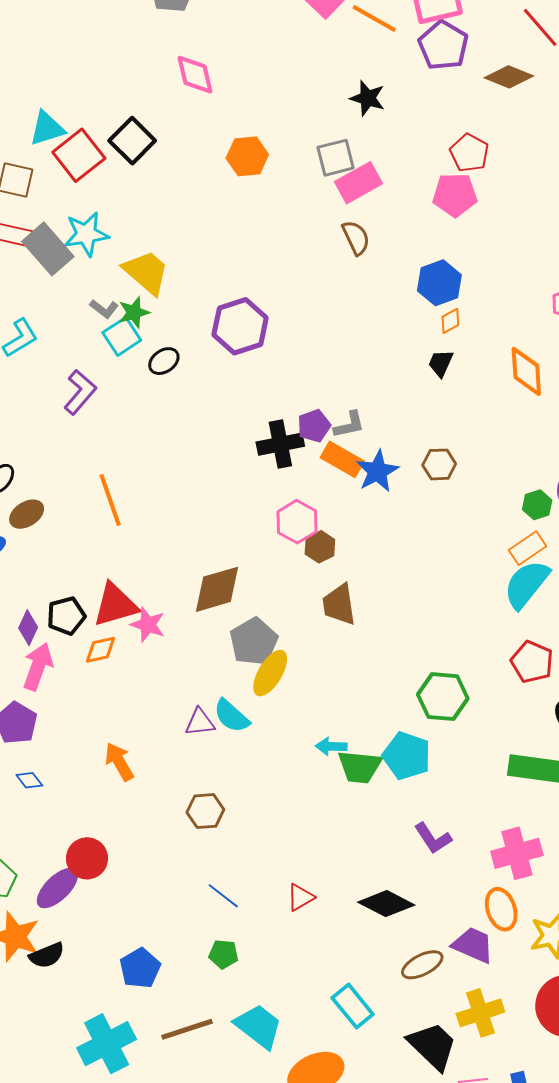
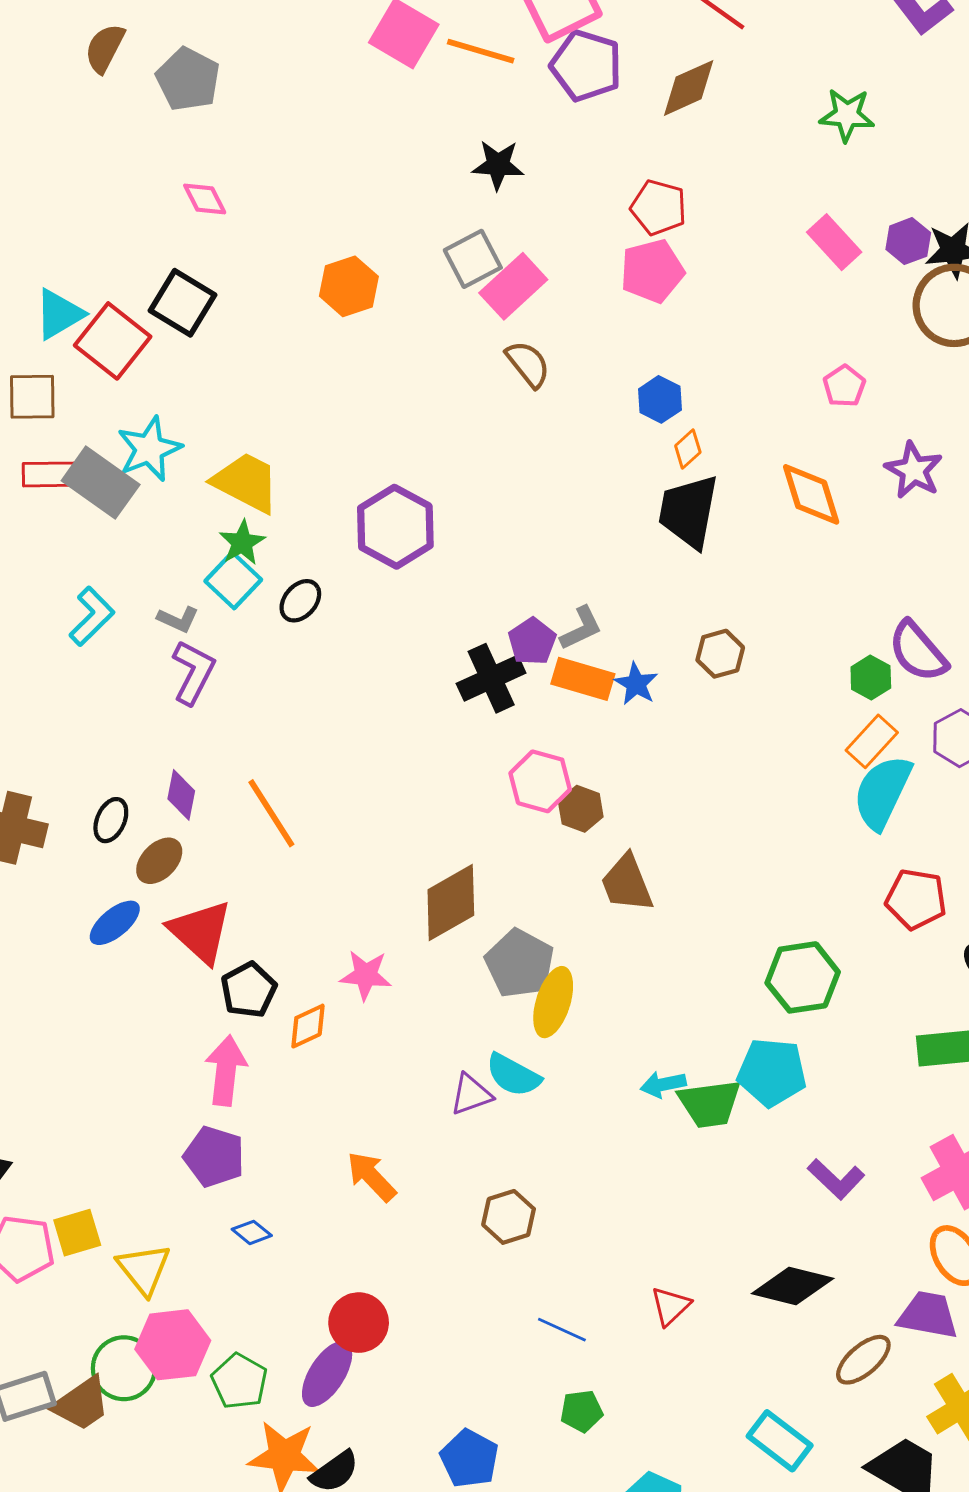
pink diamond: (195, 75) -> (205, 199), moved, size x0.7
brown diamond: (509, 77) -> (689, 88), turned -33
blue hexagon: (439, 283) -> (660, 399), size x0.7
gray L-shape: (104, 309) -> (178, 619), moved
black trapezoid: (441, 363) -> (689, 511), size x1.8
blue star: (377, 471) -> (636, 684), size x0.7
red triangle: (115, 605) -> (201, 932), moved, turned -48
purple diamond: (28, 628) -> (181, 795), moved

